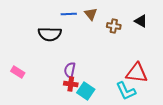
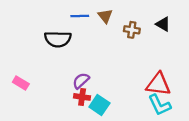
purple semicircle: (70, 70) -> (81, 81), turned 35
cyan L-shape: (126, 91) -> (160, 105), moved

